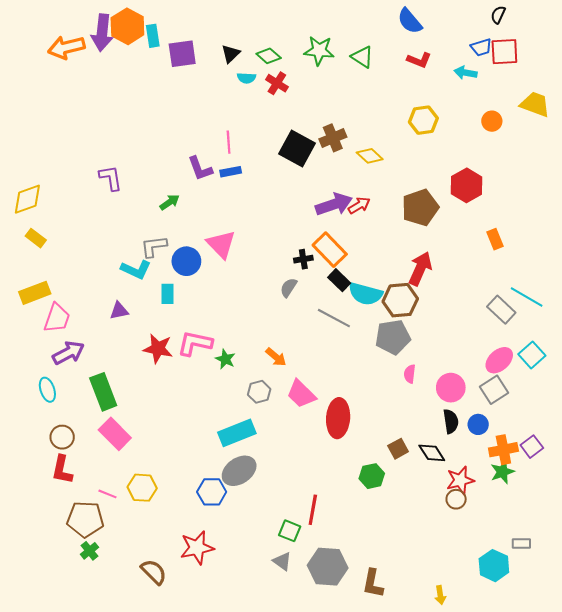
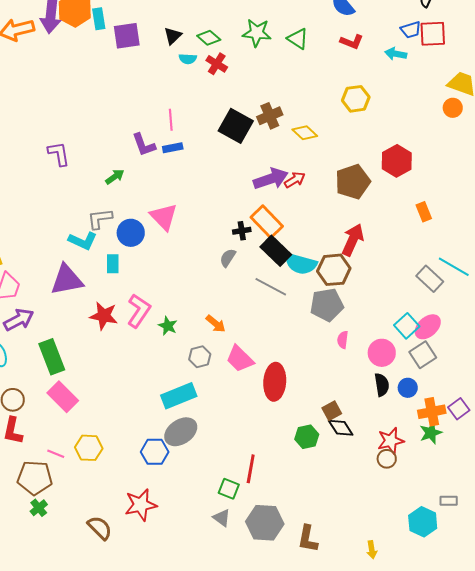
orange circle: (492, 121) -> (453, 108), moved
black rectangle: (339, 280) -> (276, 251), size x1.4
purple triangle: (119, 311) -> (67, 280), size x1.8
pink L-shape: (195, 343) -> (139, 311), turned 112
cyan square: (532, 355) -> (407, 326), moved
black diamond: (432, 453) -> (341, 428), moved

